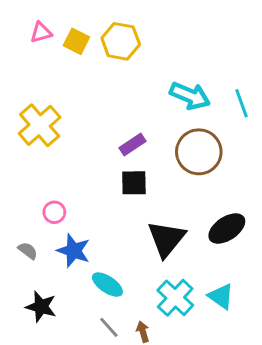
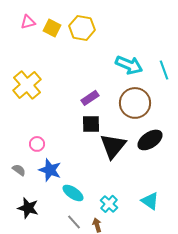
black ellipse: (227, 229) -> (150, 140), moved
black triangle: (166, 239) -> (113, 146), moved
cyan cross: (175, 298) -> (109, 204), moved, size x0.7

